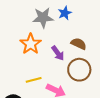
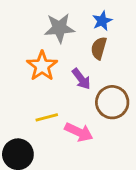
blue star: (65, 13) -> (102, 21), moved
brown semicircle: (79, 44) -> (99, 48), moved, turned -98

